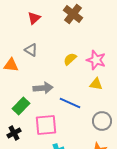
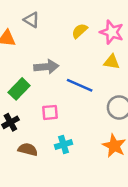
pink square: (46, 125) -> (50, 112), size x0.6

